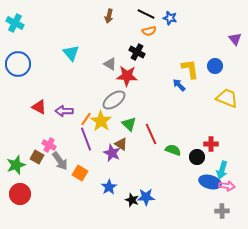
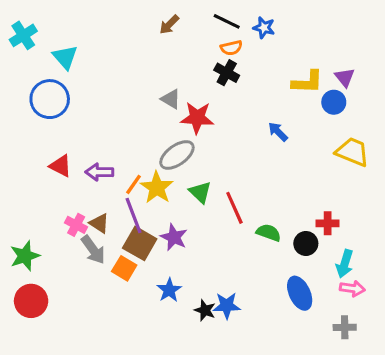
brown arrow: (109, 16) -> (169, 25), turned 32
cyan cross: (15, 23) -> (23, 35), turned 30
purple triangle: (235, 39) -> (345, 77), moved
black cross: (137, 52) -> (227, 73), moved
cyan triangle: (71, 53) -> (65, 57), moved
blue circle: (18, 64) -> (50, 99), moved
yellow L-shape: (190, 69) -> (307, 82), moved, turned 100
brown triangle: (121, 144) -> (99, 223), moved
brown square: (37, 157) -> (140, 243), moved, size x1.5
blue ellipse: (210, 182) -> (300, 293), moved, turned 50

